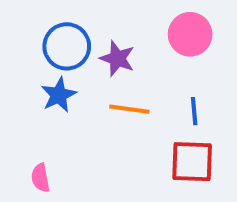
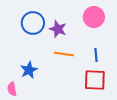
blue star: (59, 95) -> (29, 70), moved
pink semicircle: (40, 178) -> (12, 89), moved

